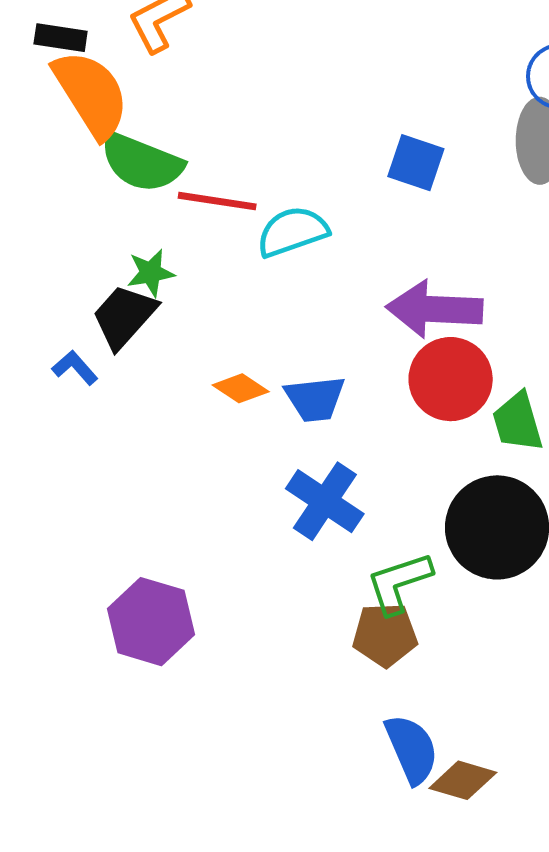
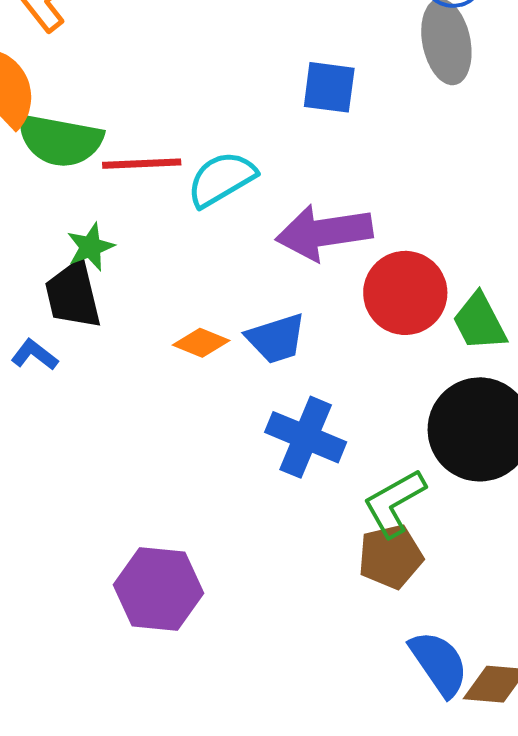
purple arrow: (434, 309) -> (324, 232), moved
black trapezoid: (124, 316) -> (73, 295), turned -44

